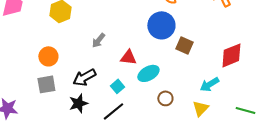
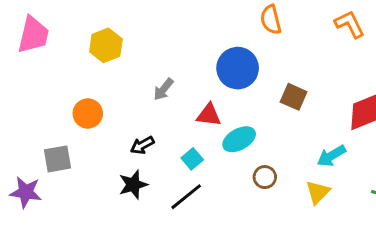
blue circle: (161, 25) -> (238, 68), moved
black arrow: (84, 77) -> (142, 145), size x0.7
gray square: (46, 84) -> (58, 159), moved

